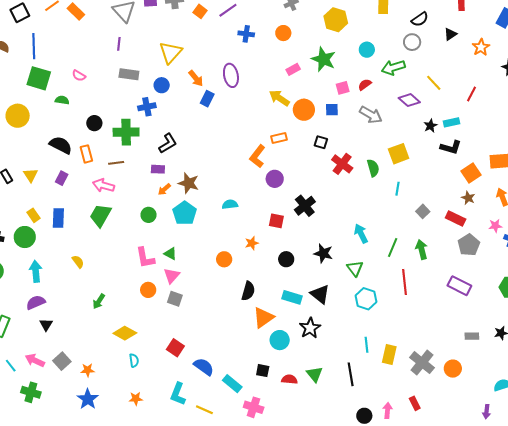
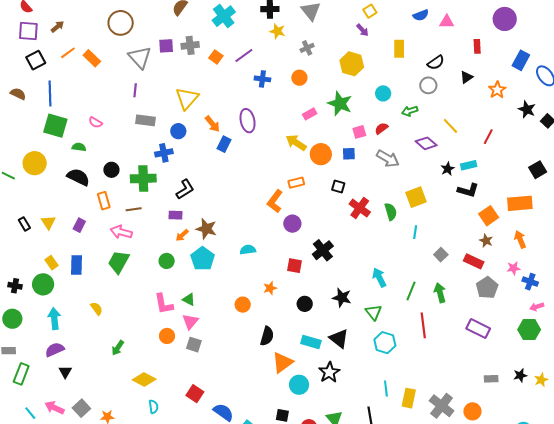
green arrow: (393, 67) -> (410, 111), size x0.7
black semicircle: (61, 145) -> (78, 177), moved

